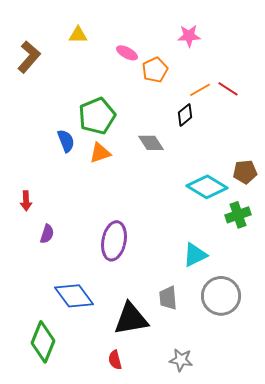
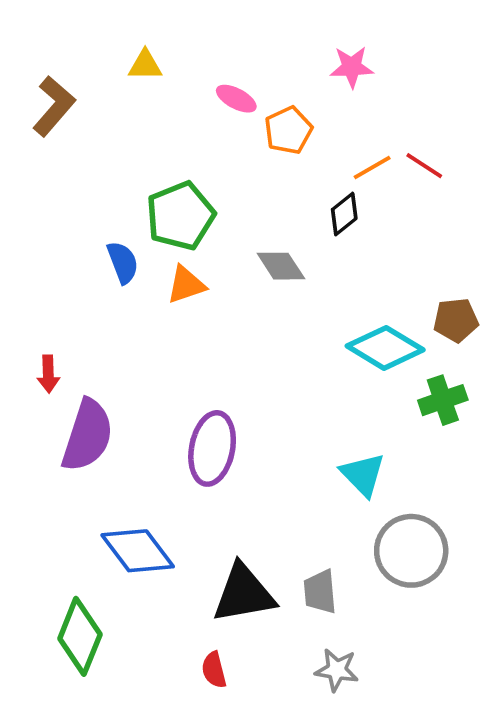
purple semicircle: (47, 234) -> (87, 435), size x2.0
cyan triangle: (195, 255) -> (363, 475), turned -48
gray trapezoid: (168, 298) -> (320, 592), moved

